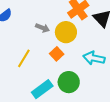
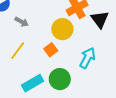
gray arrow: (43, 28) -> (22, 22), moved
cyan arrow: (94, 58) -> (87, 58), turned 100

